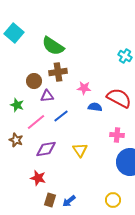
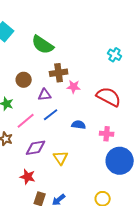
brown cross: (58, 72) -> (59, 73), moved
purple triangle: (47, 96) -> (45, 95), moved
blue semicircle: (95, 107) -> (79, 125), moved
yellow triangle: (80, 150) -> (61, 158), moved

